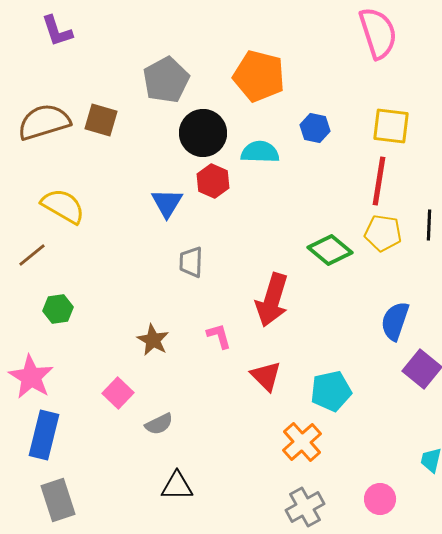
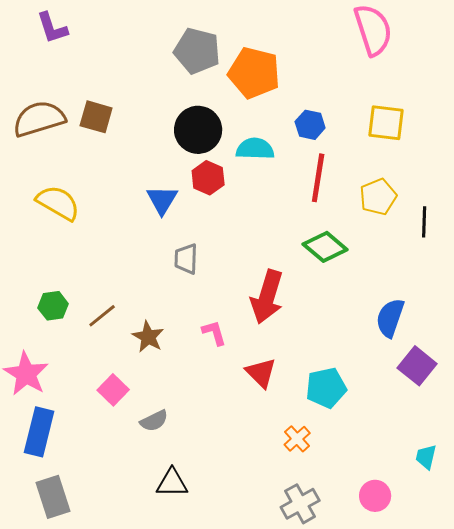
gray pentagon: (166, 80) -> (197, 51), moved, turned -30
red line: (379, 181) -> (318, 178), moved
yellow pentagon: (383, 233) -> (378, 197), moved, turned -30
brown line: (32, 255) -> (102, 316), moved
orange cross: (302, 442) -> (297, 439), size x0.7

